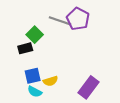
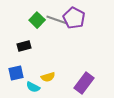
green square: (35, 35) -> (37, 20), moved
blue square: (33, 76) -> (16, 73), moved

